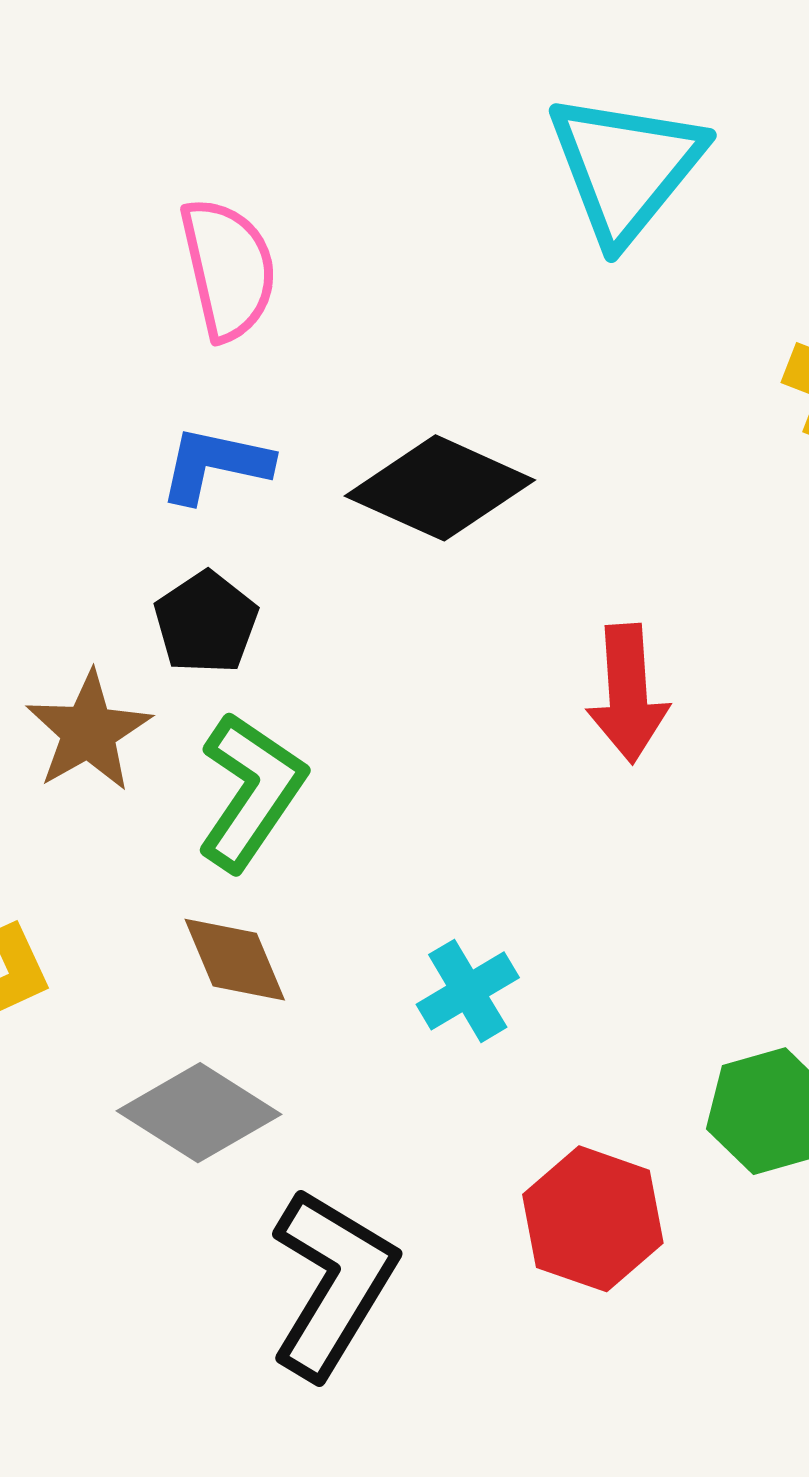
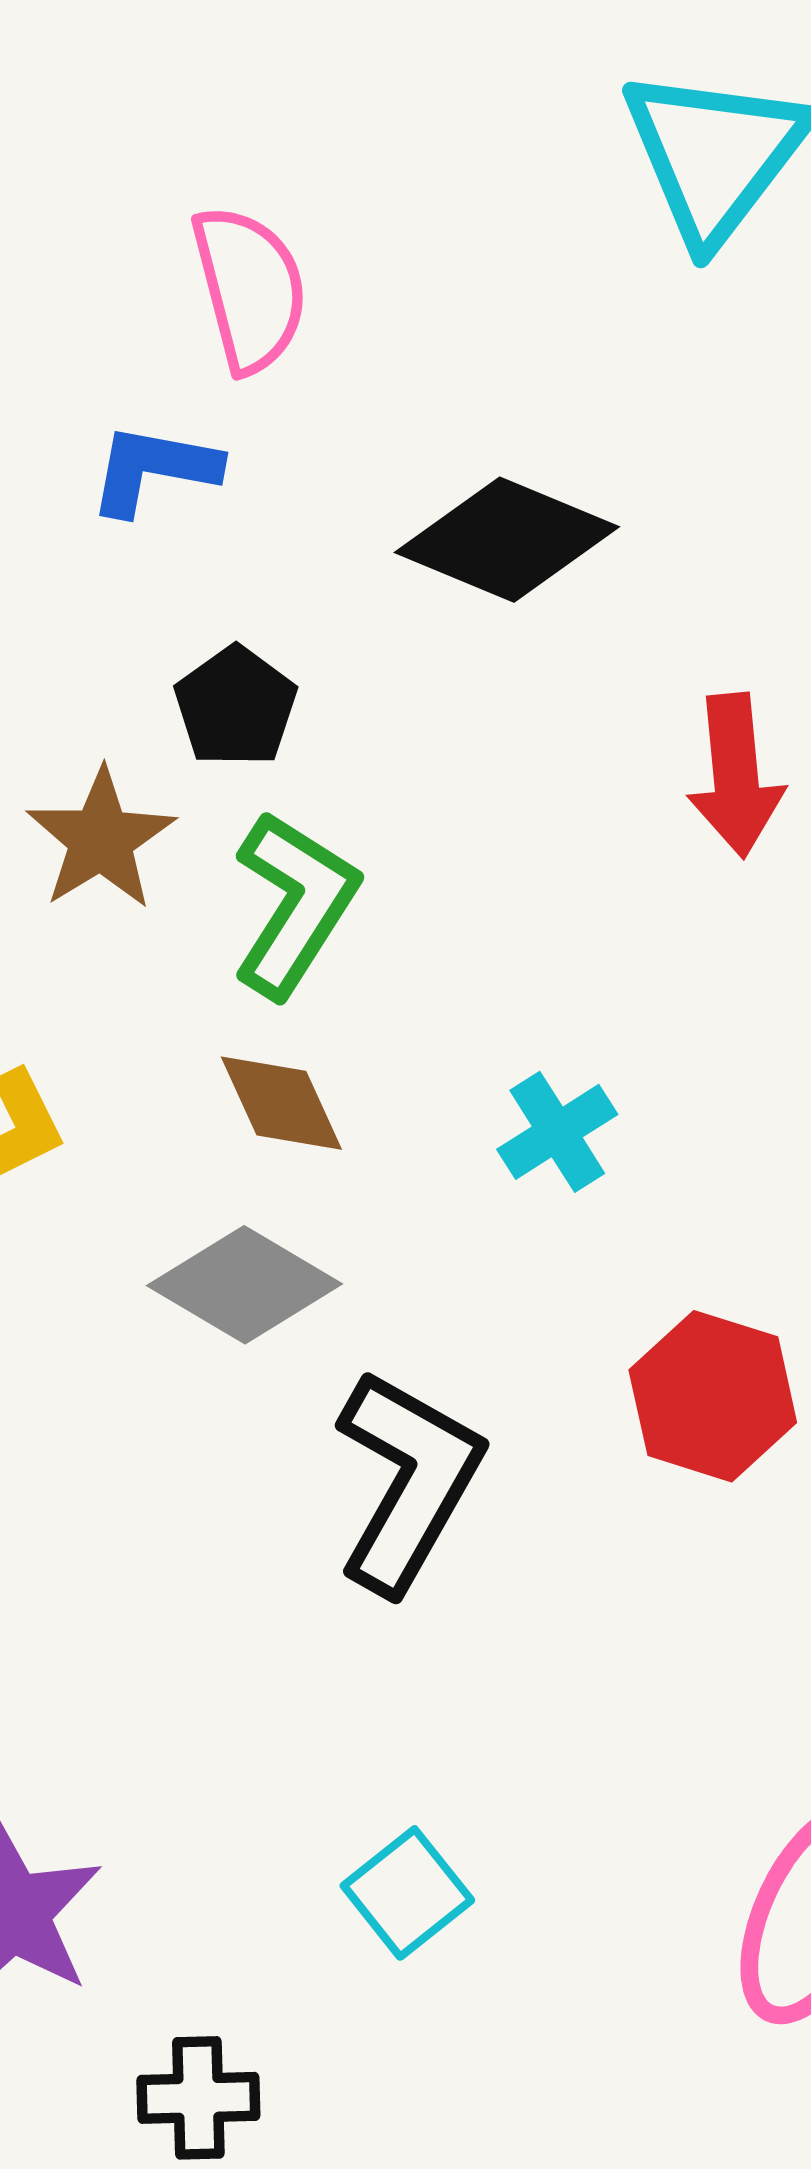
blue L-shape: (215, 465) -> (154, 469), moved

